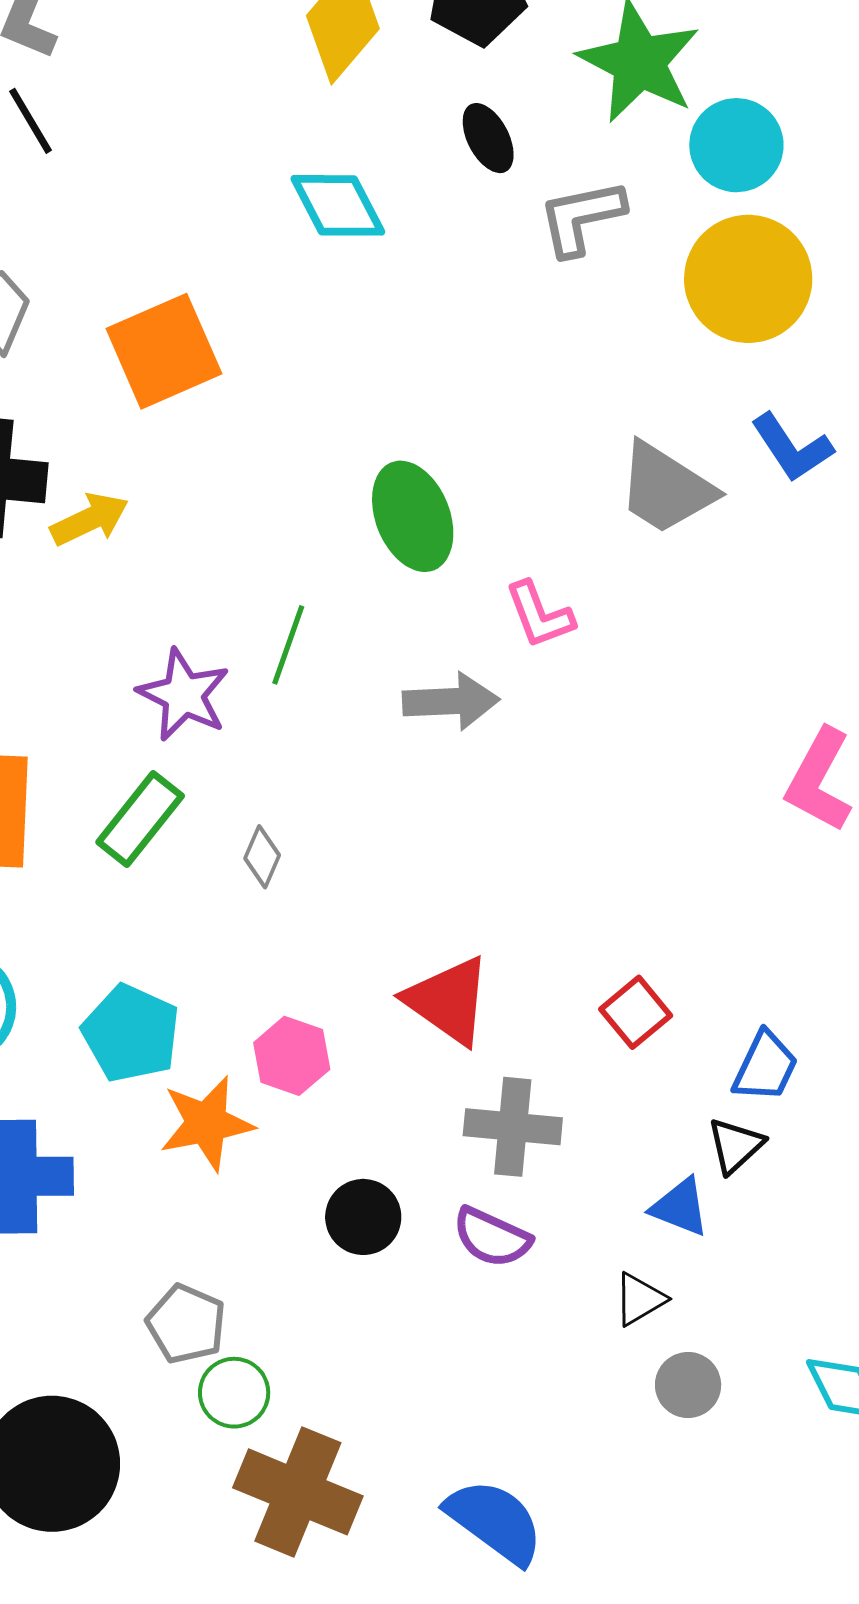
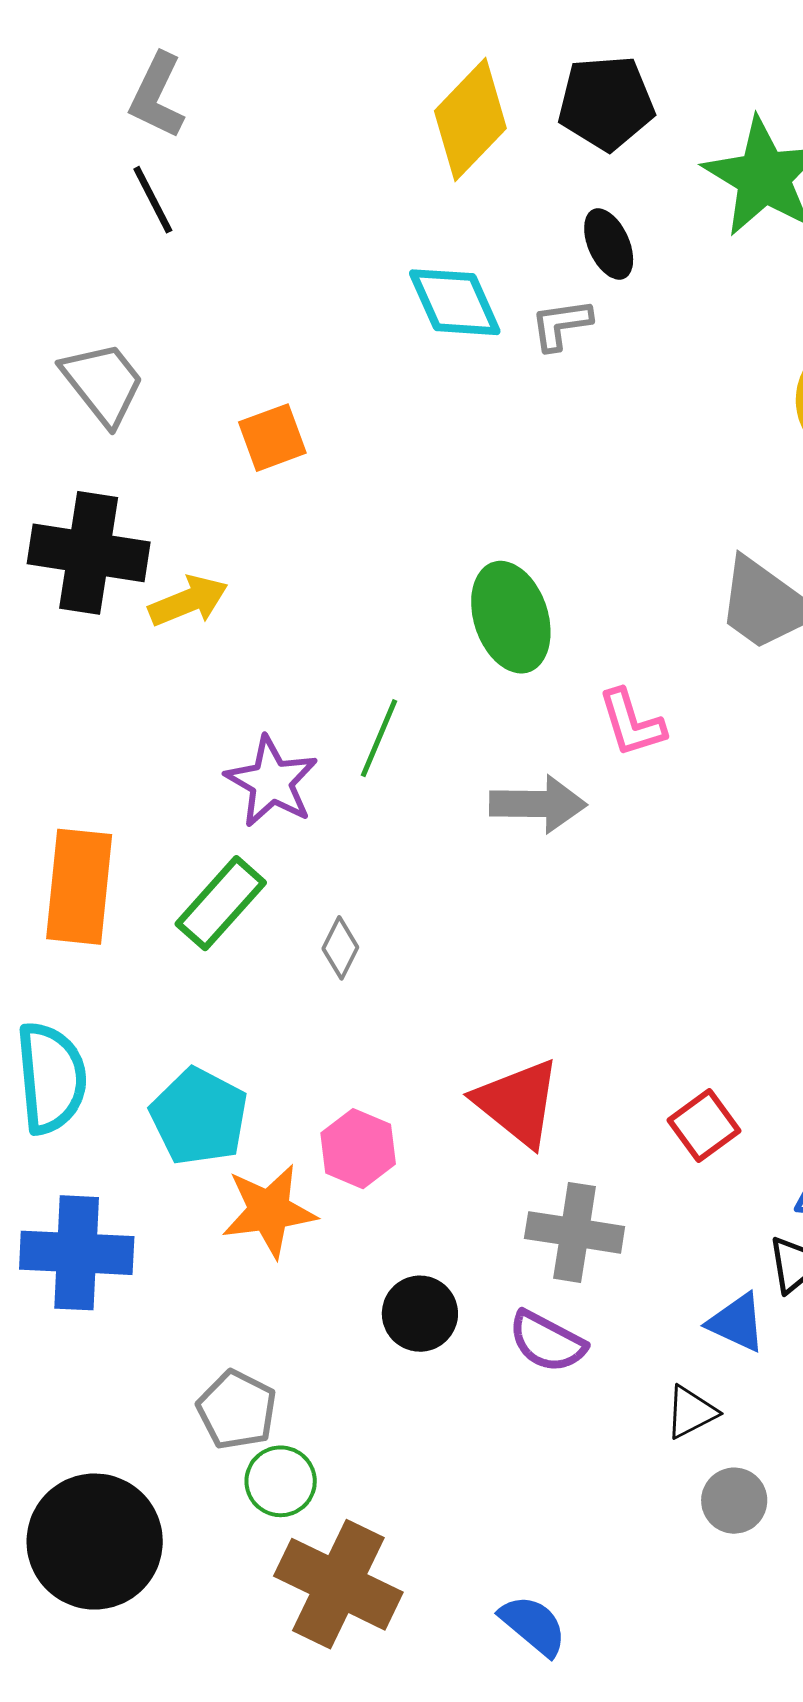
gray L-shape: (581, 218) -> (561, 325), moved, size x0.7
orange square: (164, 351) -> (272, 438), size x0.6
blue semicircle: (495, 1521) -> (533, 1625), size x0.7

